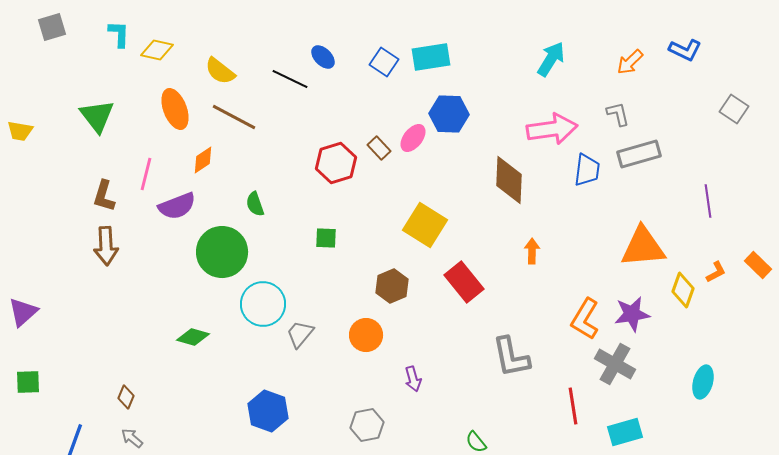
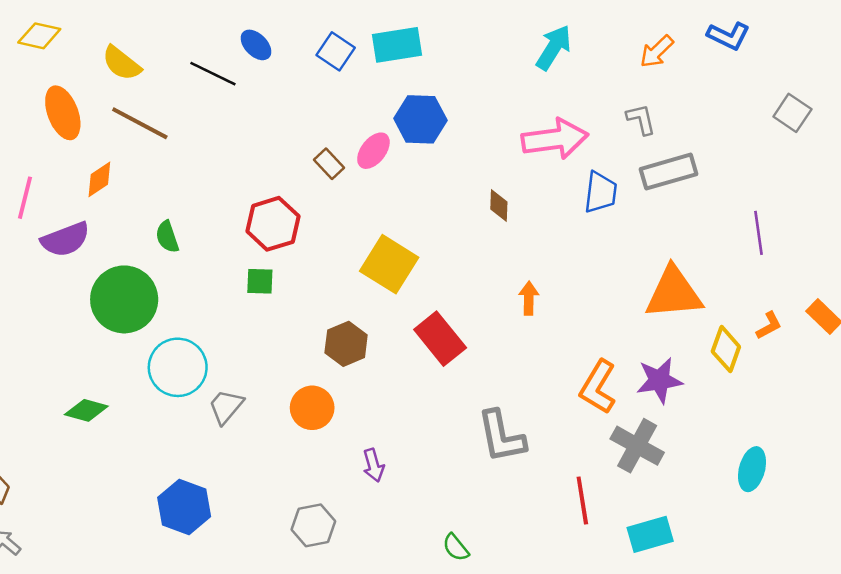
red hexagon: (336, 163) -> (273, 224), moved
brown diamond: (509, 180) -> (499, 205), size x0.5

